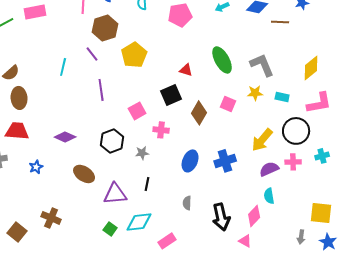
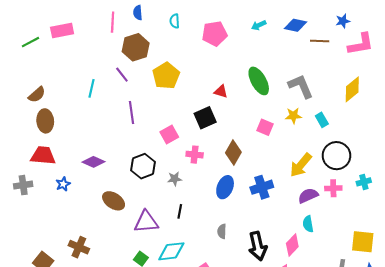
cyan rectangle: (282, 97) -> (322, 120), turned 48
pink L-shape: (319, 103) -> (361, 44), moved
brown diamond: (199, 113) -> (233, 152), moved
blue star: (36, 167) -> (63, 184), moved

